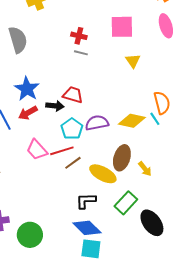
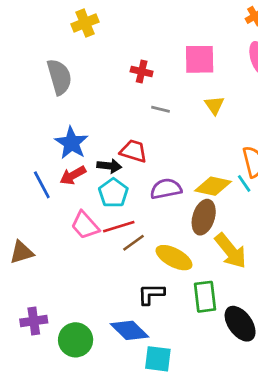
gray line: (81, 53) -> (160, 109), moved
cyan pentagon: (72, 129) -> (113, 193), moved
brown ellipse: (122, 158) -> (204, 217), moved
yellow arrow: (145, 169) -> (231, 251), size x1.8
green rectangle: (126, 203) -> (205, 297), turned -50
blue diamond: (87, 228) -> (129, 330), moved

